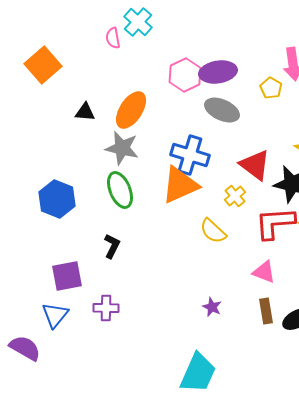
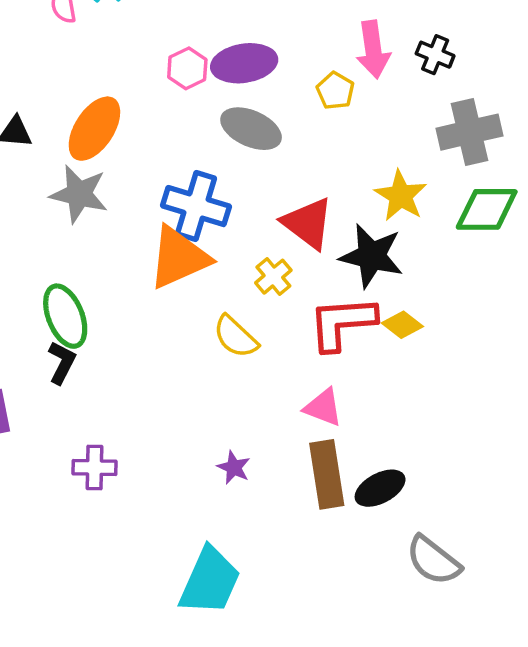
pink hexagon: (185, 75) -> (187, 68), size x0.7
green ellipse: (120, 190) -> (65, 316), moved
purple cross: (106, 308) -> (94, 468), moved
brown rectangle: (266, 311) -> (327, 474), size x1.5

